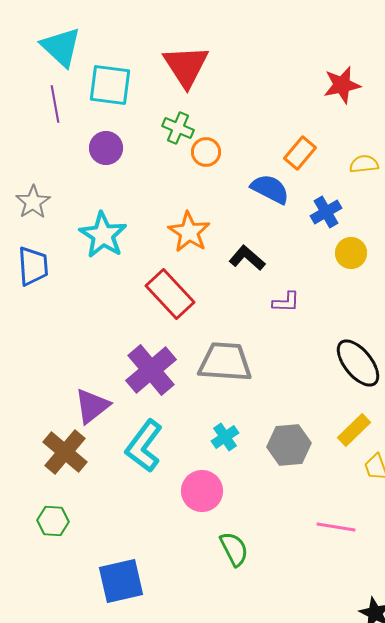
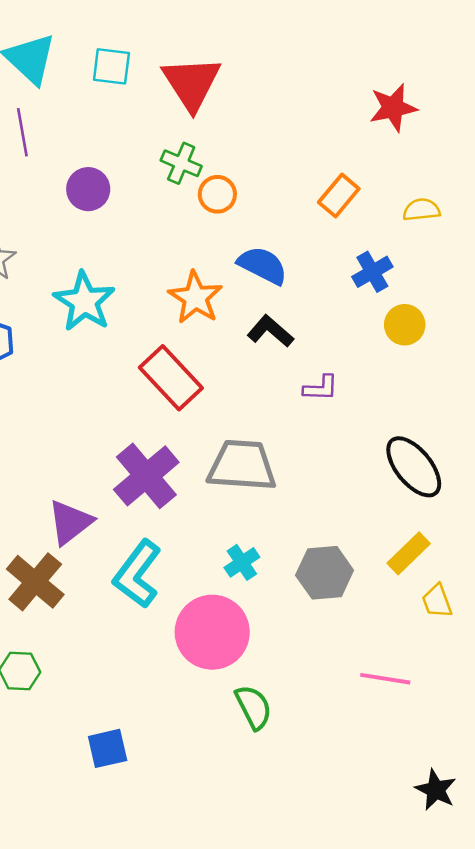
cyan square: (110, 85) -> (111, 66), moved, size x0.7
blue semicircle: (270, 189) -> (263, 265), moved
pink circle: (202, 491) -> (212, 632), size x1.4
blue square: (121, 581) -> (108, 748), size x0.7

